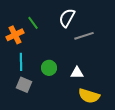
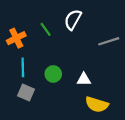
green line: (33, 23) -> (46, 29), moved
gray line: (84, 36) -> (109, 41), moved

